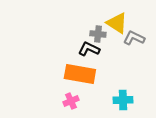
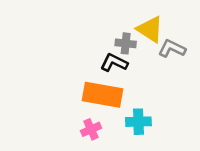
cyan cross: (123, 100) -> (138, 122), moved

